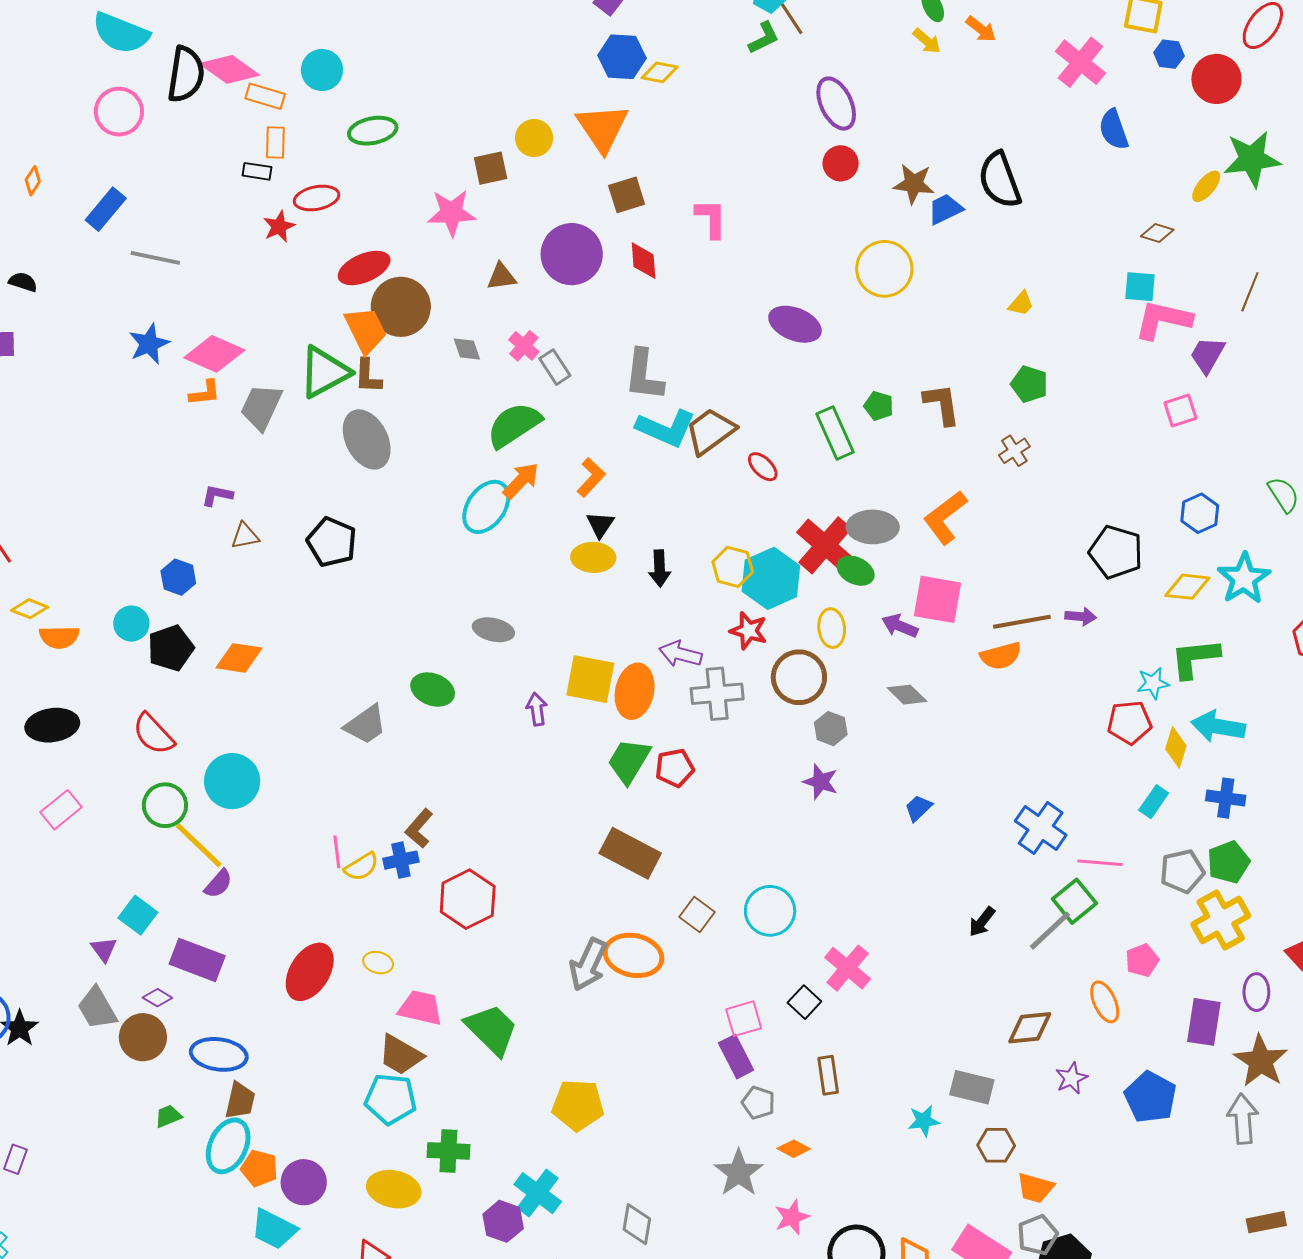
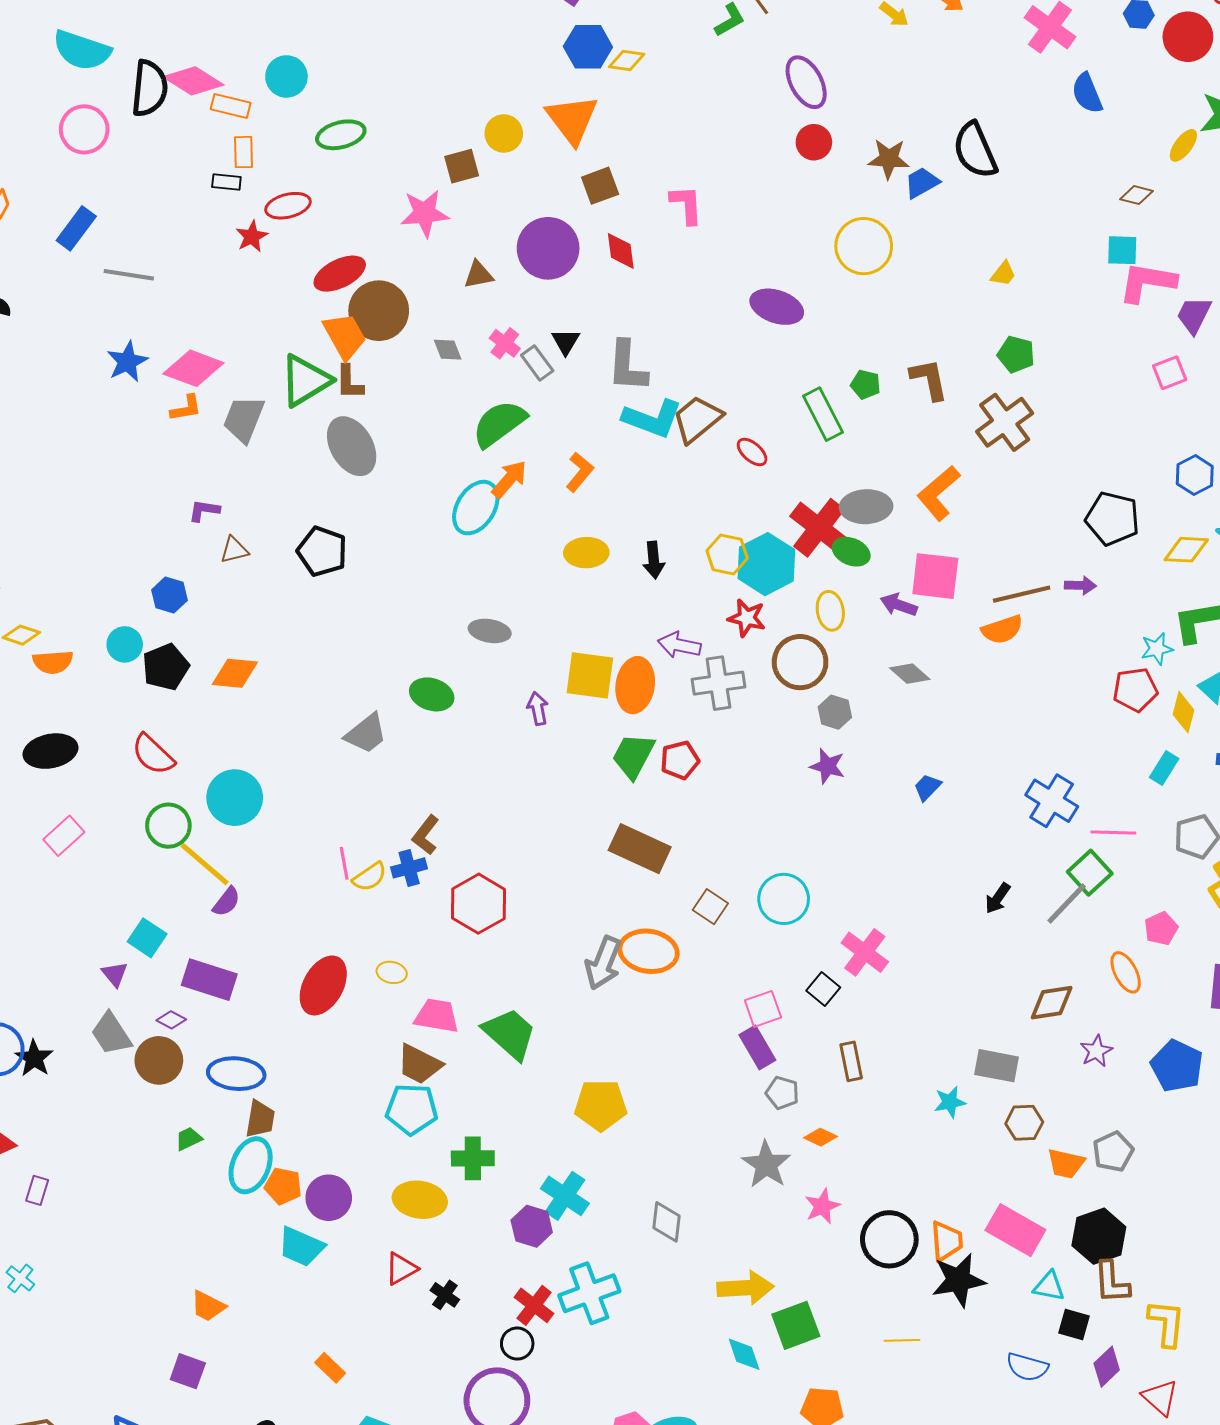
brown cross: (1014, 451) -> (1005, 422), size x1.8
black triangle: (600, 525) -> (566, 342), moved
gray pentagon: (1038, 1235) -> (1113, 1152), moved

